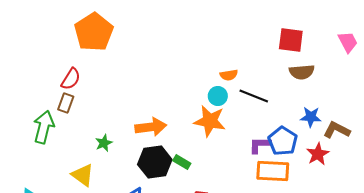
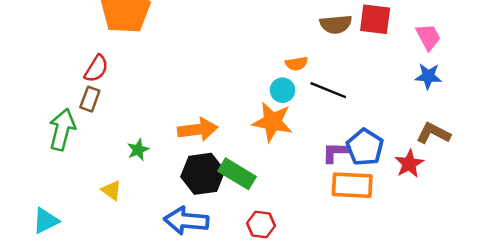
pink trapezoid: (348, 42) -> (428, 37), moved
brown semicircle: (302, 72) -> (336, 24), moved
blue star: (311, 117) -> (428, 76), moved
green rectangle: (182, 162) -> (237, 174), size x1.6
yellow triangle: (83, 175) -> (111, 190), size x0.7

